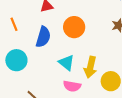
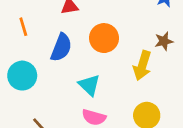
yellow arrow: (90, 67) -> (142, 66), moved

